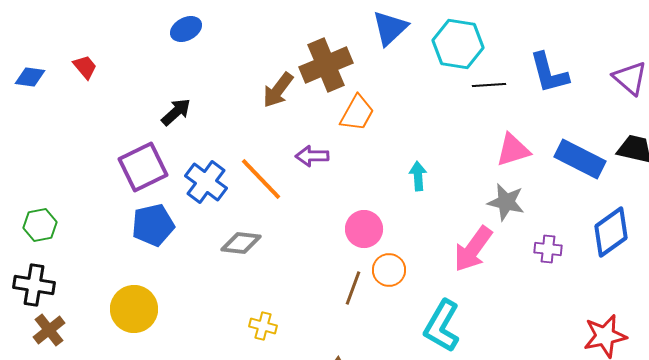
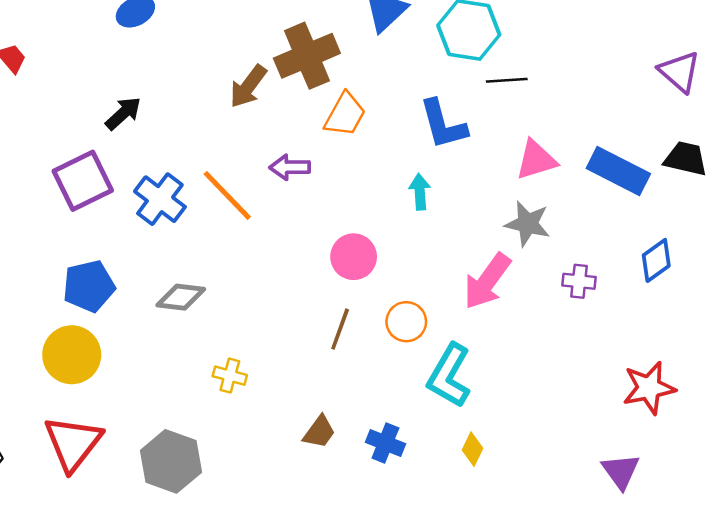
blue L-shape: (549, 73) -> (443, 124), moved
blue pentagon: (153, 225) -> (89, 286), moved
blue diamond: (611, 232) -> (656, 260), size x0.7
gray diamond: (241, 243) -> (181, 297), moved
orange circle: (389, 270) -> (406, 322), moved

